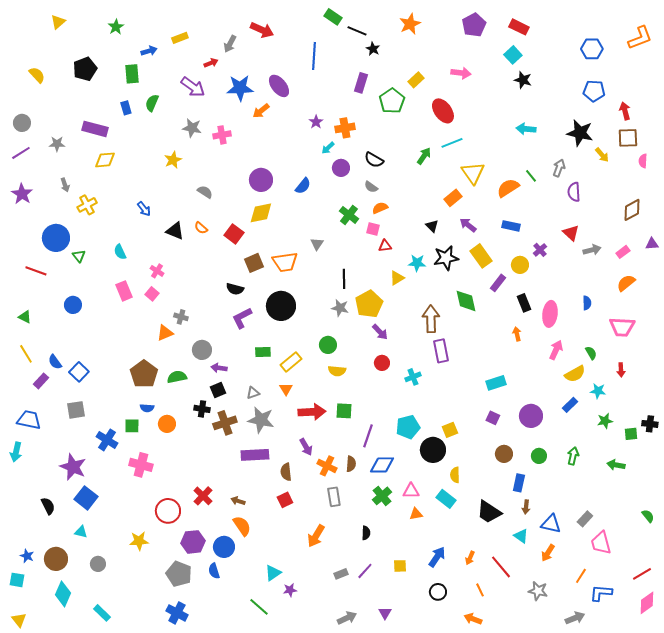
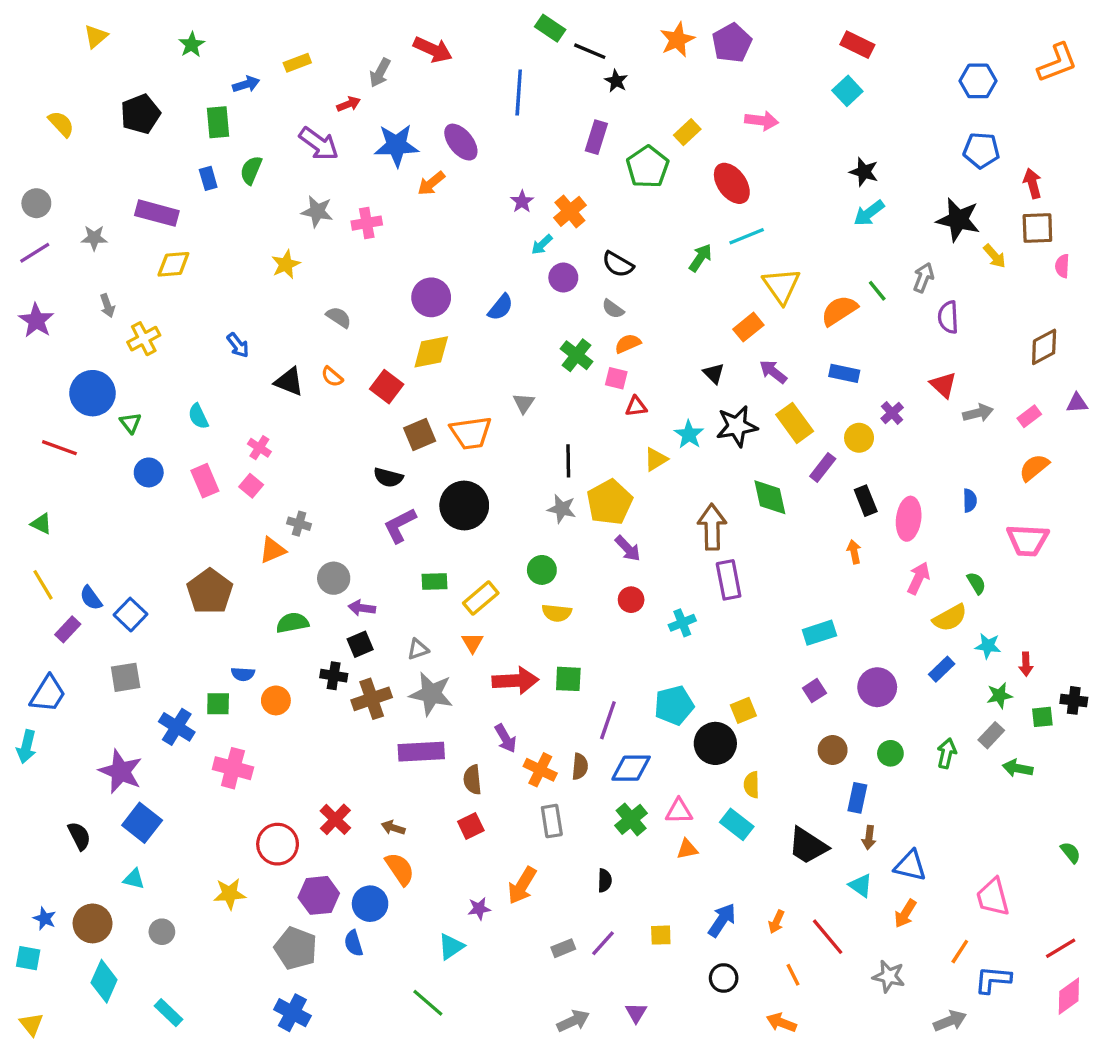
purple pentagon: (474, 25) -> (732, 43), moved
black star: (523, 80) -> (864, 172), moved
orange cross: (345, 128) -> (570, 211), turned -30
cyan arrow: (526, 129) -> (869, 213), turned -42
cyan star: (417, 263) -> (689, 434), turned 30
blue circle: (73, 305) -> (149, 472), moved
red arrow: (621, 370) -> (1026, 664), moved
brown pentagon: (144, 374) -> (210, 591), moved
purple square: (493, 418) -> (814, 691), turned 32
blue trapezoid: (29, 420) -> (48, 694), turned 110
gray rectangle: (585, 519) -> (991, 735), moved
purple star: (290, 590) -> (479, 909), moved

